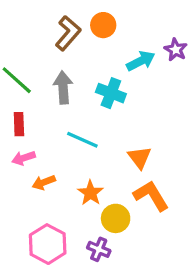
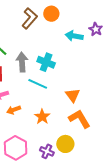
cyan arrow: (141, 61) -> (74, 36), turned -144
gray arrow: (63, 87) -> (22, 62), moved
cyan cross: (111, 93) -> (46, 62), moved
yellow circle: (116, 218) -> (65, 144), moved

